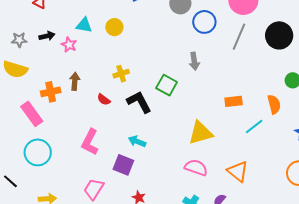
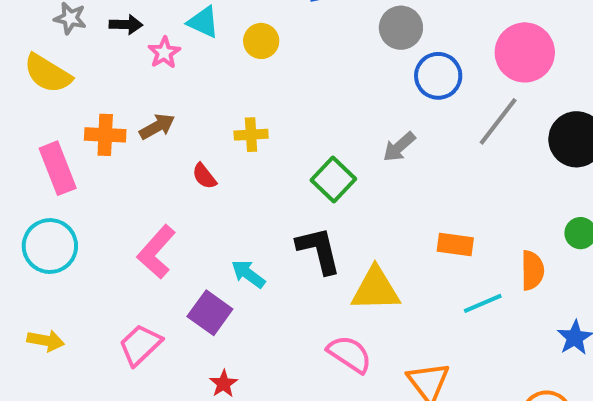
gray arrow: (194, 61) -> (399, 147), turned 42
brown arrow: (75, 81) -> (157, 127), turned 42
black L-shape: (139, 102) -> (319, 250), moved

